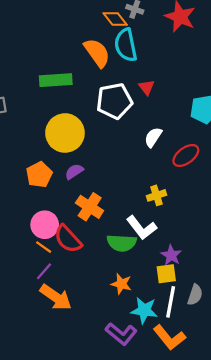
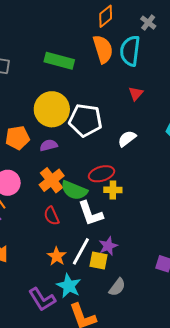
orange diamond: (115, 19) -> (106, 16), moved, turned 70
white pentagon: (114, 101) -> (85, 120), moved
red ellipse: (186, 155) -> (101, 174), moved
red semicircle: (68, 239) -> (52, 216), moved, size x0.7
green semicircle: (122, 243) -> (74, 190), moved
white line: (171, 302) -> (81, 251), moved

